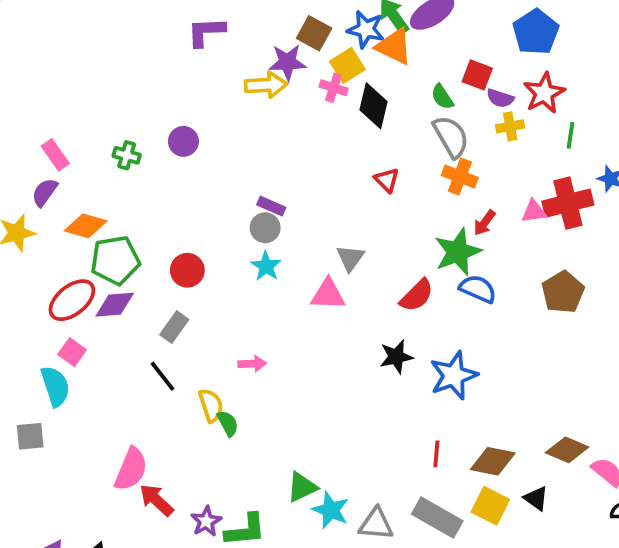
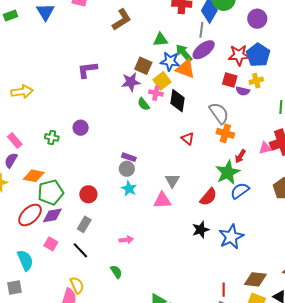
yellow arrow: (266, 85) -> (22, 92), moved
red star: (544, 93) -> (239, 55), moved, turned 30
green semicircle: (442, 97) -> (144, 104), moved
yellow cross: (510, 126) -> (256, 81), moved
blue semicircle: (478, 289) -> (240, 191), turned -54
pink square: (72, 352) -> (51, 244), moved
yellow semicircle: (211, 405) -> (77, 285), moved
red line: (436, 454) -> (224, 290), moved

